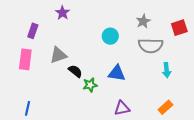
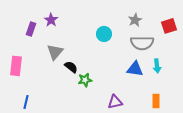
purple star: (63, 13) -> (51, 20), moved
gray triangle: (58, 55) -> (55, 52), turned -30
pink rectangle: (25, 59) -> (16, 66), moved
blue triangle: (117, 73) -> (135, 69), moved
orange rectangle: (165, 107) -> (156, 101), turned -48

